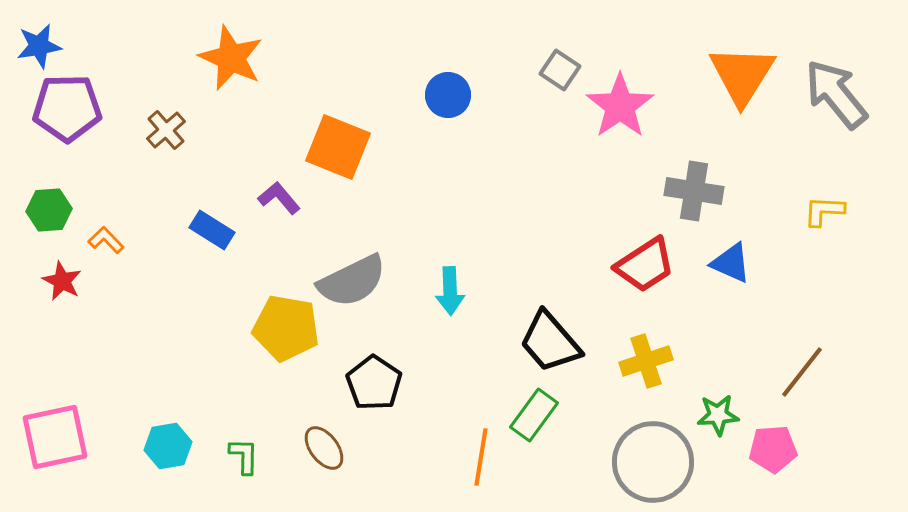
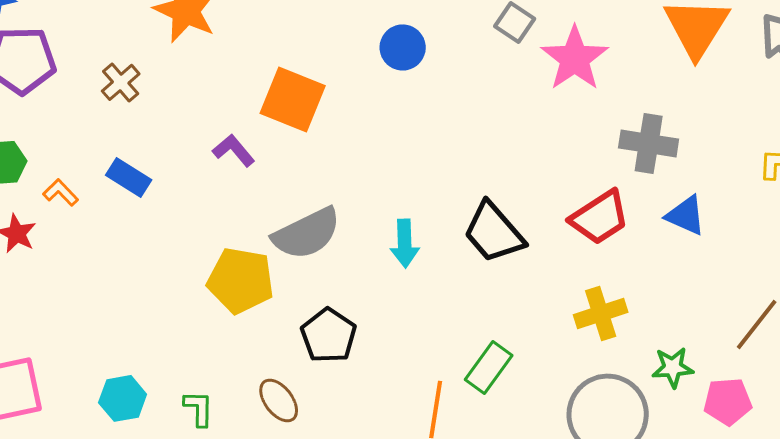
blue rectangle: (212, 230) -> (129, 177), moved
black trapezoid: (550, 342) -> (494, 232), moved

